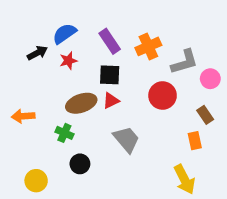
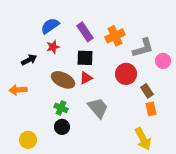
black arrow: (37, 53) -> (29, 60), moved
brown ellipse: (81, 103) -> (63, 80), turned 45
brown rectangle: (205, 115) -> (147, 91), moved
green cross: (64, 133) -> (61, 108), moved

